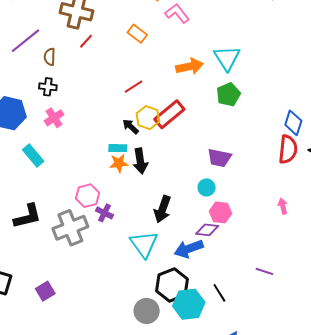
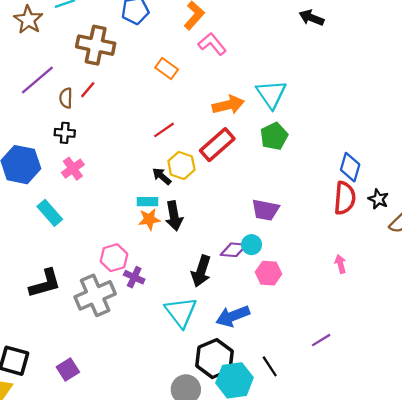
red line: (86, 41) -> (88, 90), moved
red rectangle: (169, 114) -> (217, 145), moved
purple diamond: (207, 230) -> (234, 250), moved
purple line: (264, 271) -> (321, 340), turned -48

